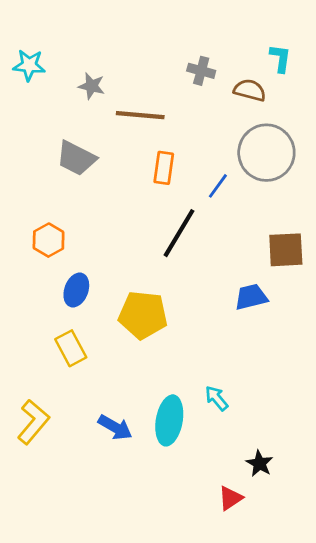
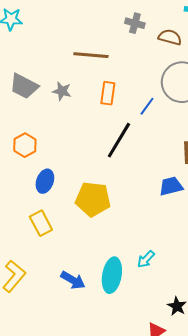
gray star: (92, 86) -> (62, 91), moved
gray trapezoid: (76, 158) -> (24, 86), moved
cyan arrow: (216, 398) -> (146, 259), turned -96

